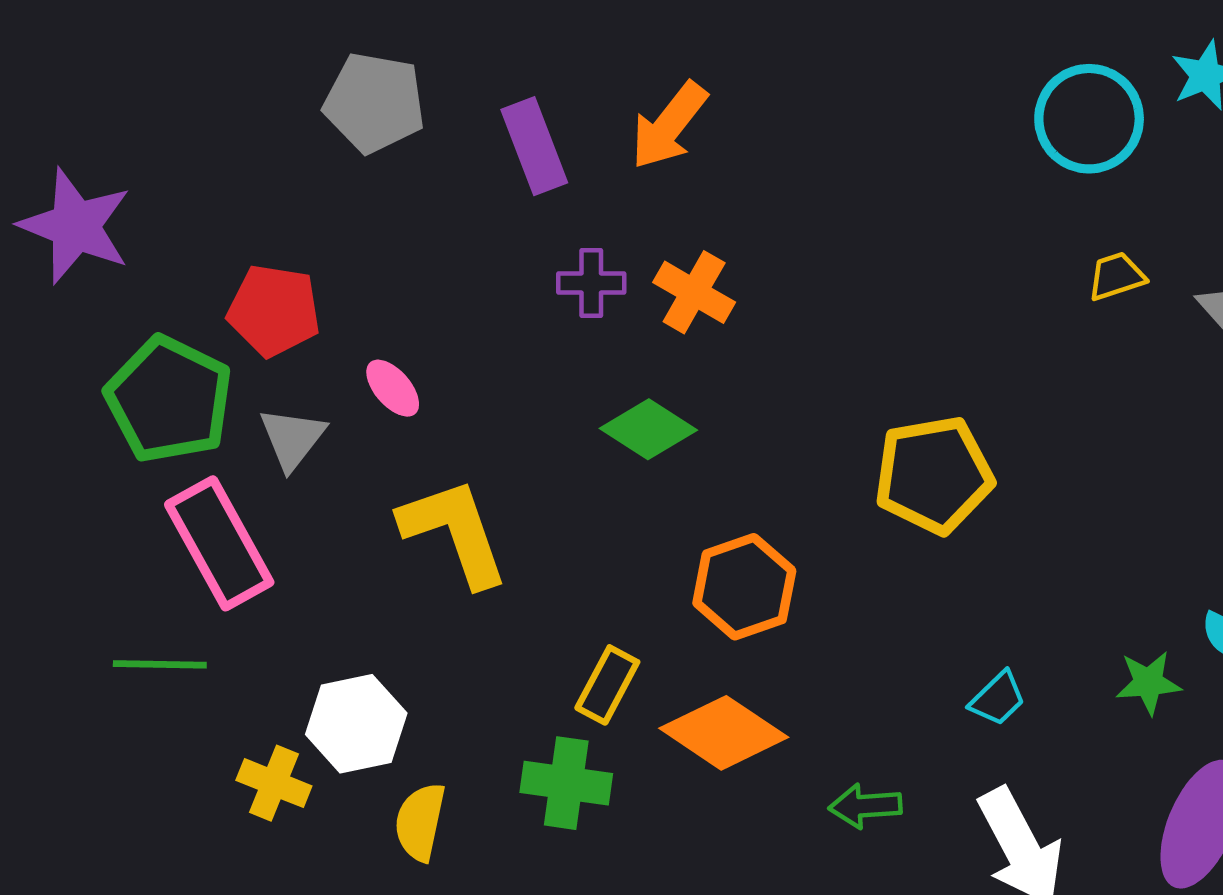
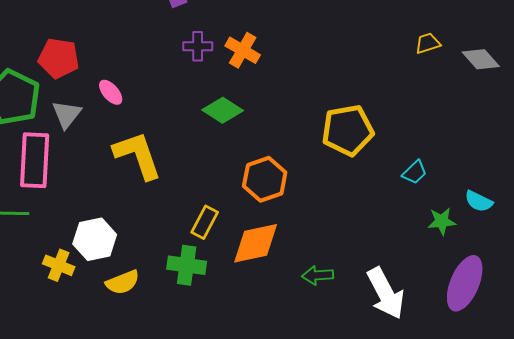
pink rectangle: (219, 543) -> (35, 160), turned 32
cyan trapezoid: (998, 699) -> (415, 172), moved
orange diamond: (724, 733) -> (256, 243), turned -46
yellow semicircle: (420, 822) -> (123, 282), turned -124

